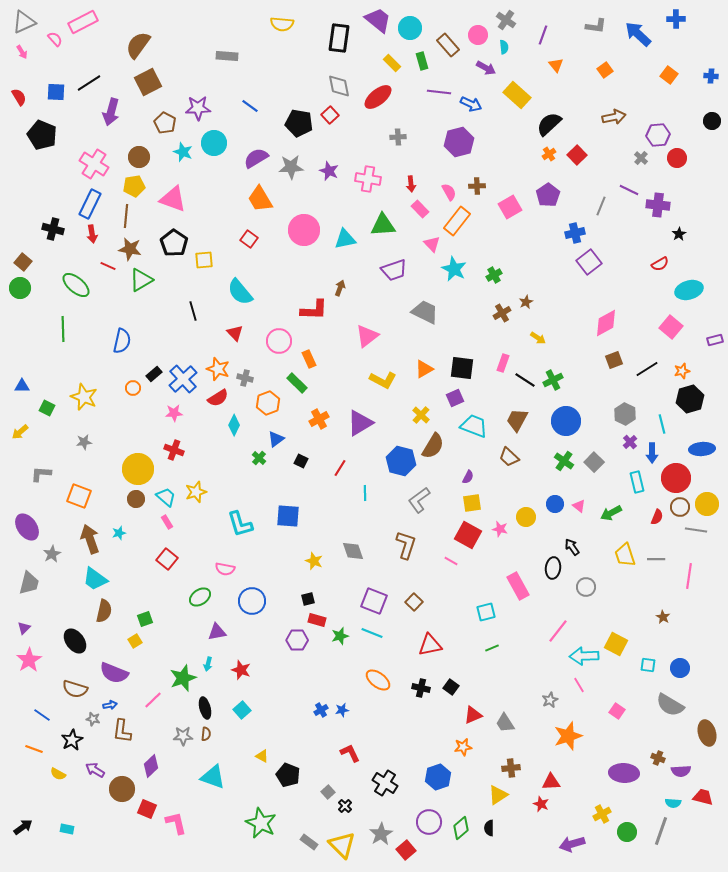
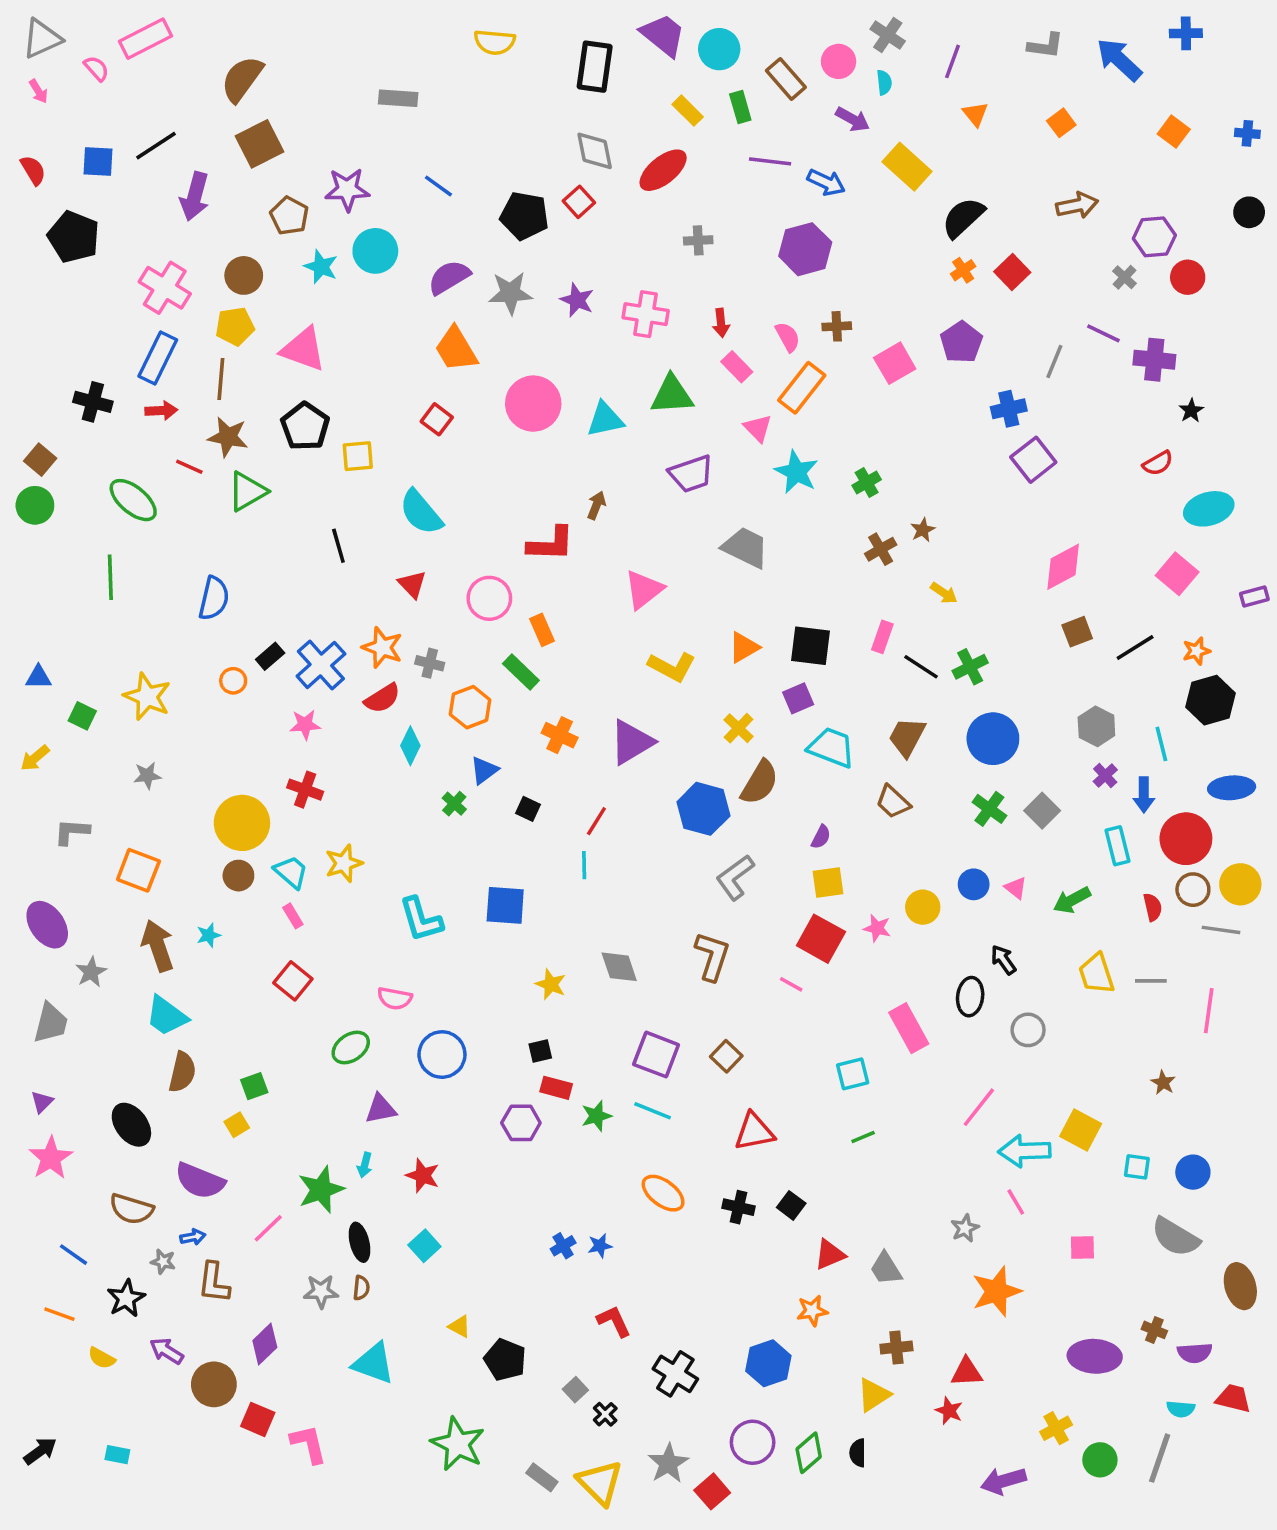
red arrow: (92, 234) -> (161, 411), turned -84
orange cross: (319, 419) -> (560, 735), turned -36
cyan line: (365, 493) -> (584, 865), moved
red semicircle: (657, 517) -> (1153, 907), turned -35
pink square: (617, 711) -> (1082, 1248), turned -35

